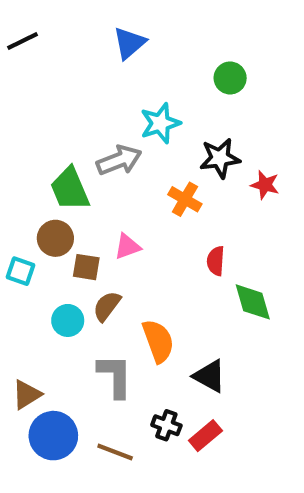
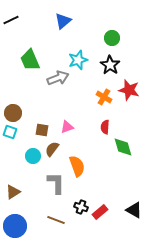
black star: (220, 158) -> (110, 65), moved, turned -30
red star: (265, 185) -> (129, 90), size x1.5
green trapezoid: (70, 189) -> (30, 60), moved
orange cross: (185, 199) -> (104, 97), moved
brown circle: (55, 238) -> (13, 113), moved
pink triangle: (127, 246) -> (67, 127), moved
black triangle: (210, 376) -> (134, 210), moved
blue circle: (53, 436) -> (15, 226), moved

